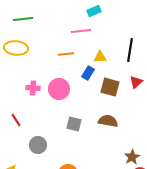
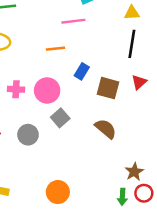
yellow triangle: (100, 57) -> (132, 13), moved
brown semicircle: (108, 121) -> (106, 129), turned 30
gray square: (74, 124) -> (60, 118), moved, turned 35
gray circle: (38, 145) -> (28, 135), moved

